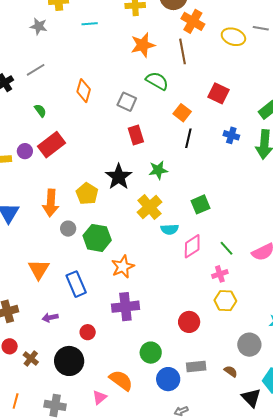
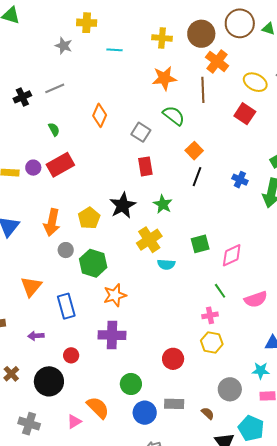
red square: (218, 93) -> (245, 114), moved
green star: (158, 170) -> (163, 204), turned 30
pink diamond: (192, 246) -> (232, 255), moved

